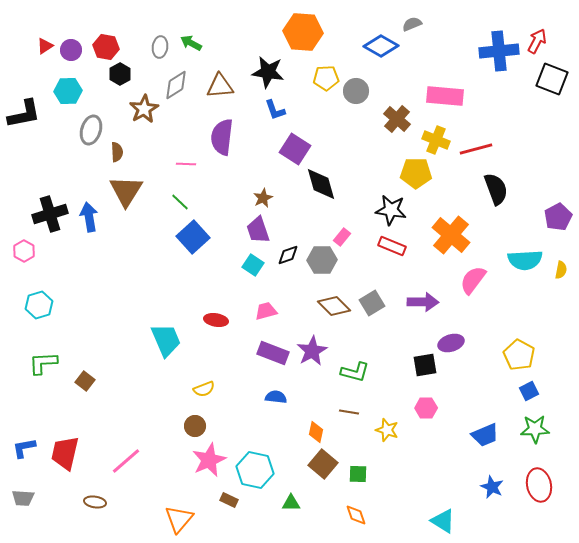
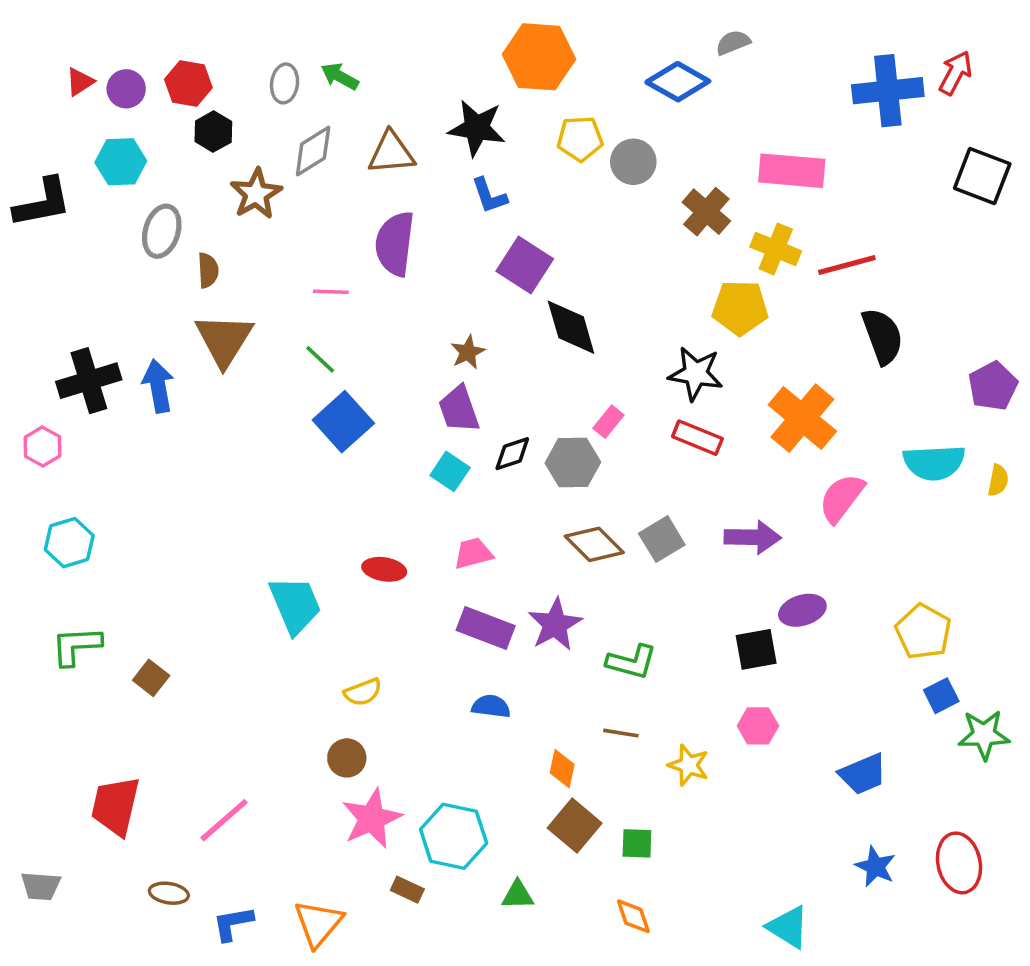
black square: (552, 79) -> (982, 176), moved
green star: (535, 429) -> (984, 735), moved
blue L-shape: (24, 448) -> (233, 923), moved

